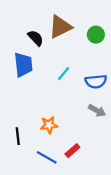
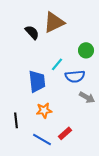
green circle: (96, 35) -> (86, 50), moved
blue trapezoid: (23, 65) -> (37, 81), moved
blue semicircle: (96, 81) -> (75, 76), moved

